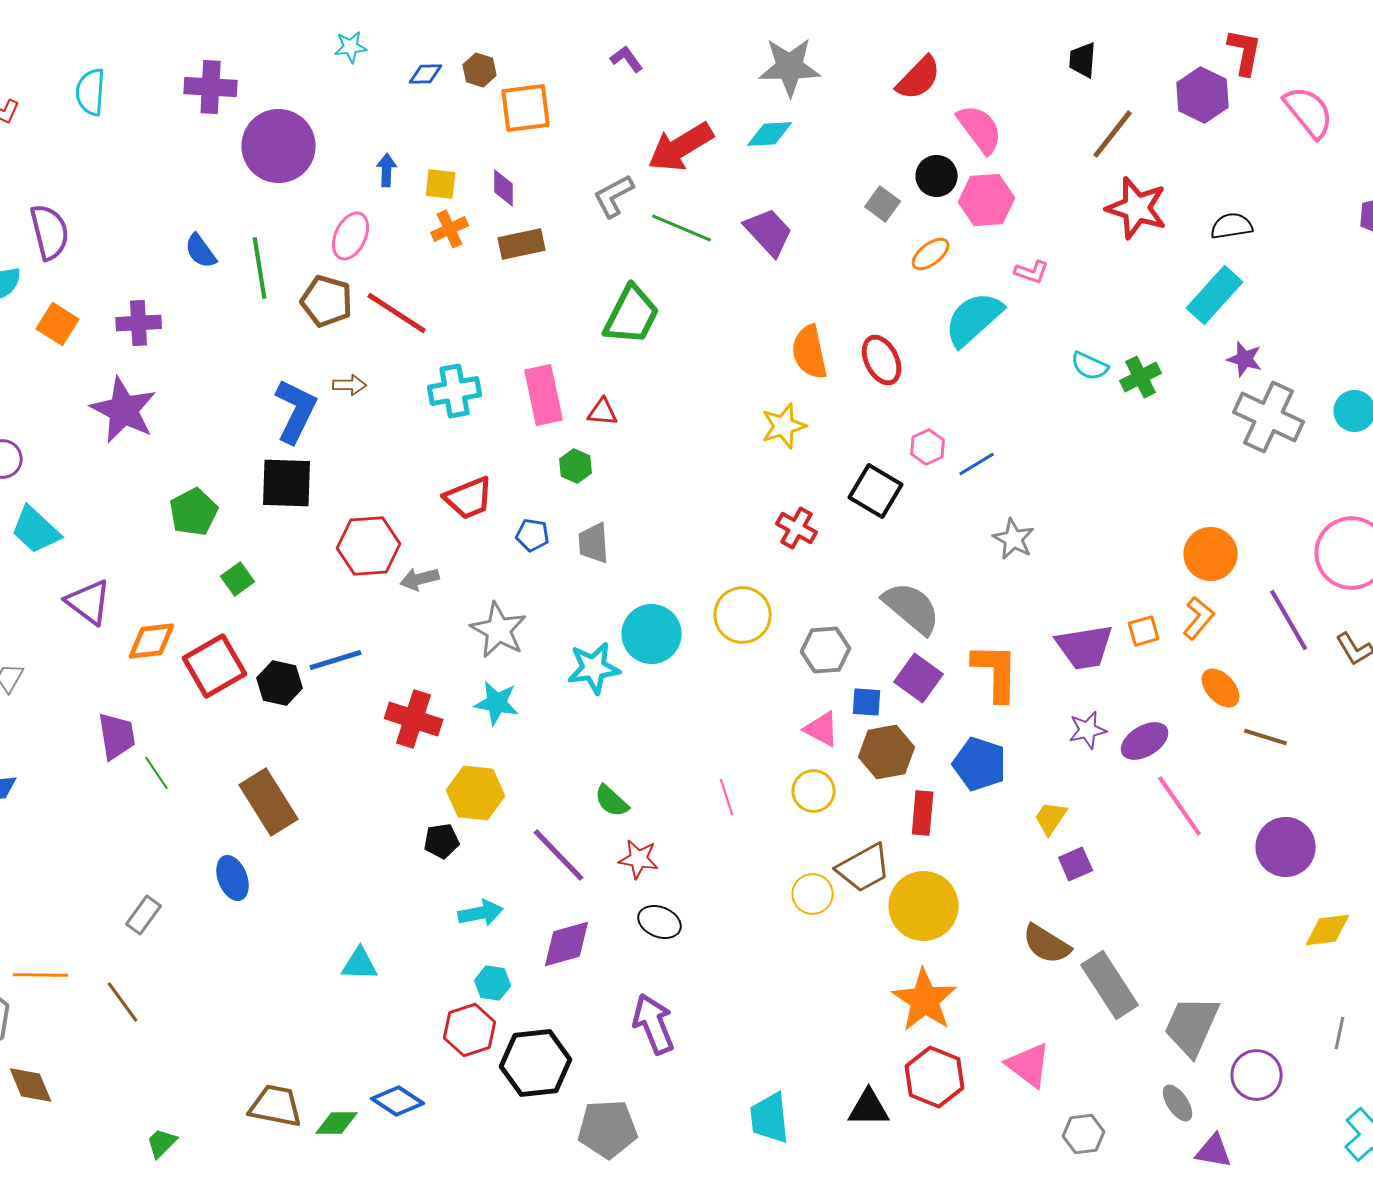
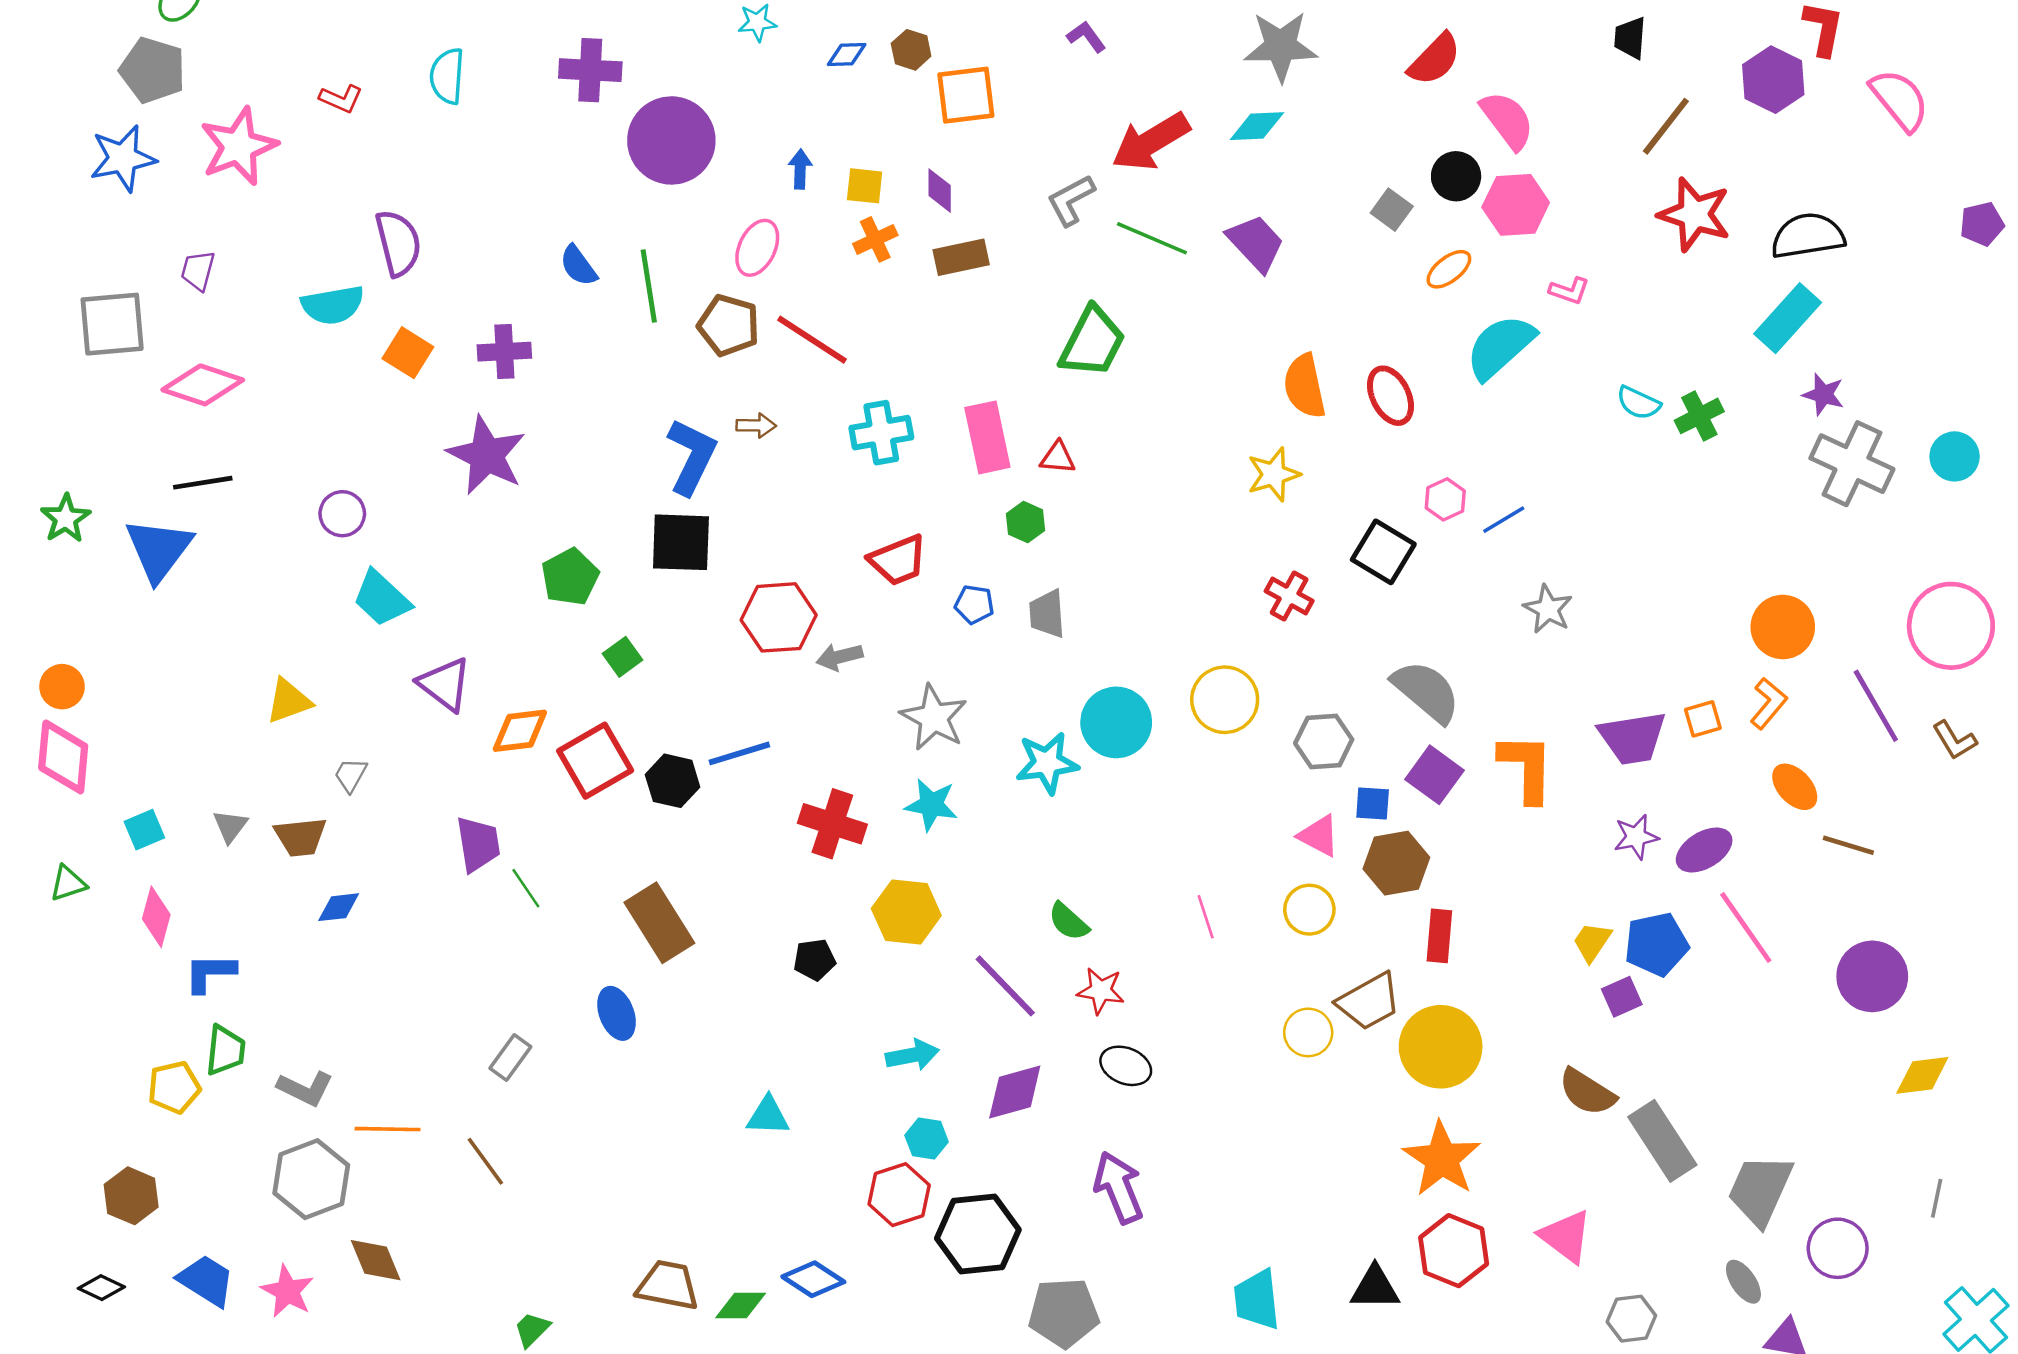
black semicircle: (1232, 226) -> (1808, 236), size x1.5
blue pentagon: (980, 764) -> (1656, 944), moved, turned -30
black pentagon: (442, 841) -> (814, 960), moved

